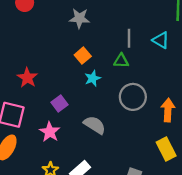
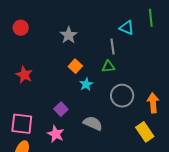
gray star: (79, 18) -> (69, 35), turned -30
cyan triangle: (161, 40) -> (127, 28), moved
red star: (27, 78) -> (24, 75), moved
yellow rectangle: (166, 149) -> (145, 132), moved

